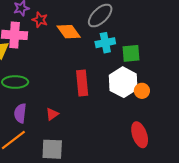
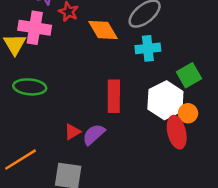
green square: (131, 53) -> (189, 75), moved, turned -30
purple semicircle: (20, 113) -> (94, 134), moved, turned 36
red ellipse: (140, 135) -> (177, 132), moved

